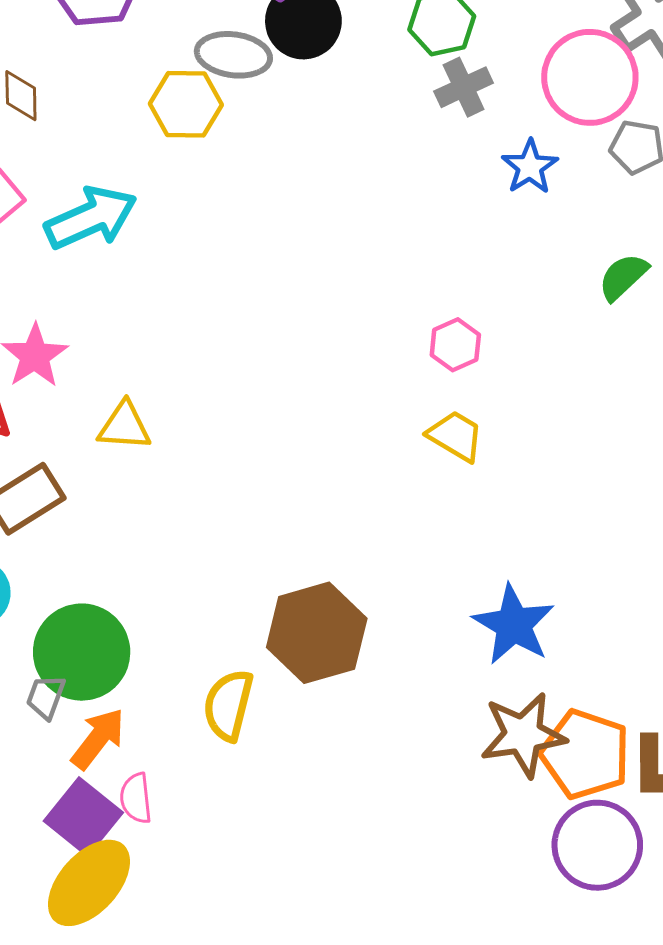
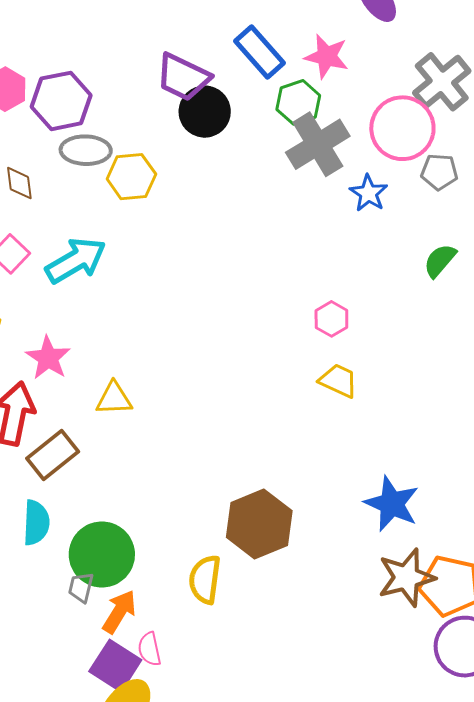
gray ellipse: (233, 55) -> (86, 150), moved
gray cross: (464, 87) -> (318, 144), size x1.6

